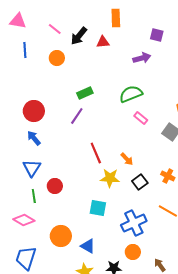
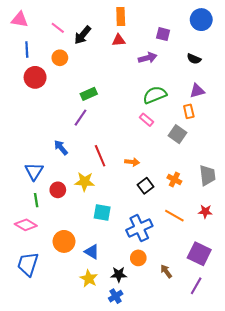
red triangle: (103, 42) -> (119, 40), moved
green semicircle: (131, 94) -> (155, 95), moved
red circle: (34, 111) -> (35, 77), moved
blue arrow: (34, 138) -> (61, 148), moved
orange arrow: (127, 159) -> (132, 162), turned -40
yellow star: (110, 178) -> (85, 182), moved

